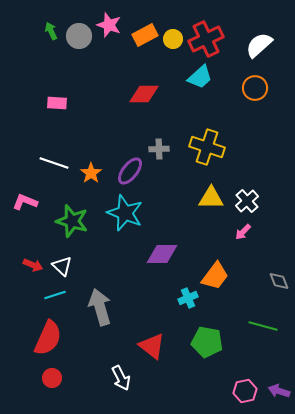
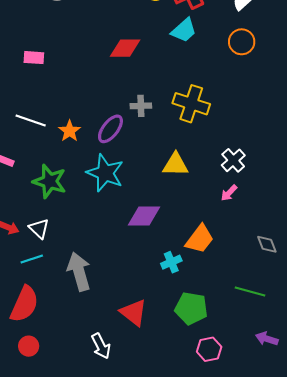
yellow triangle: (211, 198) -> (176, 165), moved
pink hexagon: (245, 391) -> (209, 349), moved
purple arrow: (279, 391) -> (267, 339), moved

